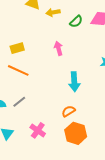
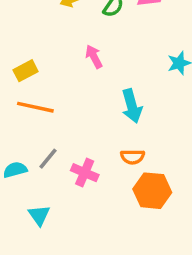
orange semicircle: (68, 111) -> (133, 157), turned -136
pink cross: (38, 130) -> (85, 173), moved

